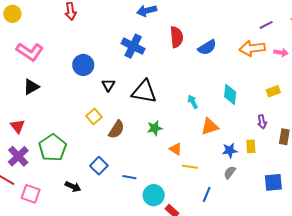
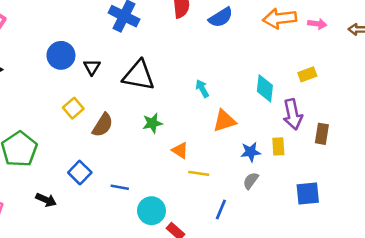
blue circle: (83, 65) -> (61, 55), moved
cyan diamond: (230, 94) -> (265, 88), moved
purple arrow: (262, 122) -> (293, 114), size x1.6

